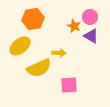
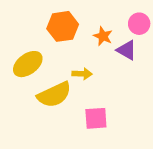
pink circle: (90, 17) -> (139, 24), moved
orange hexagon: (33, 19) -> (63, 26), moved

